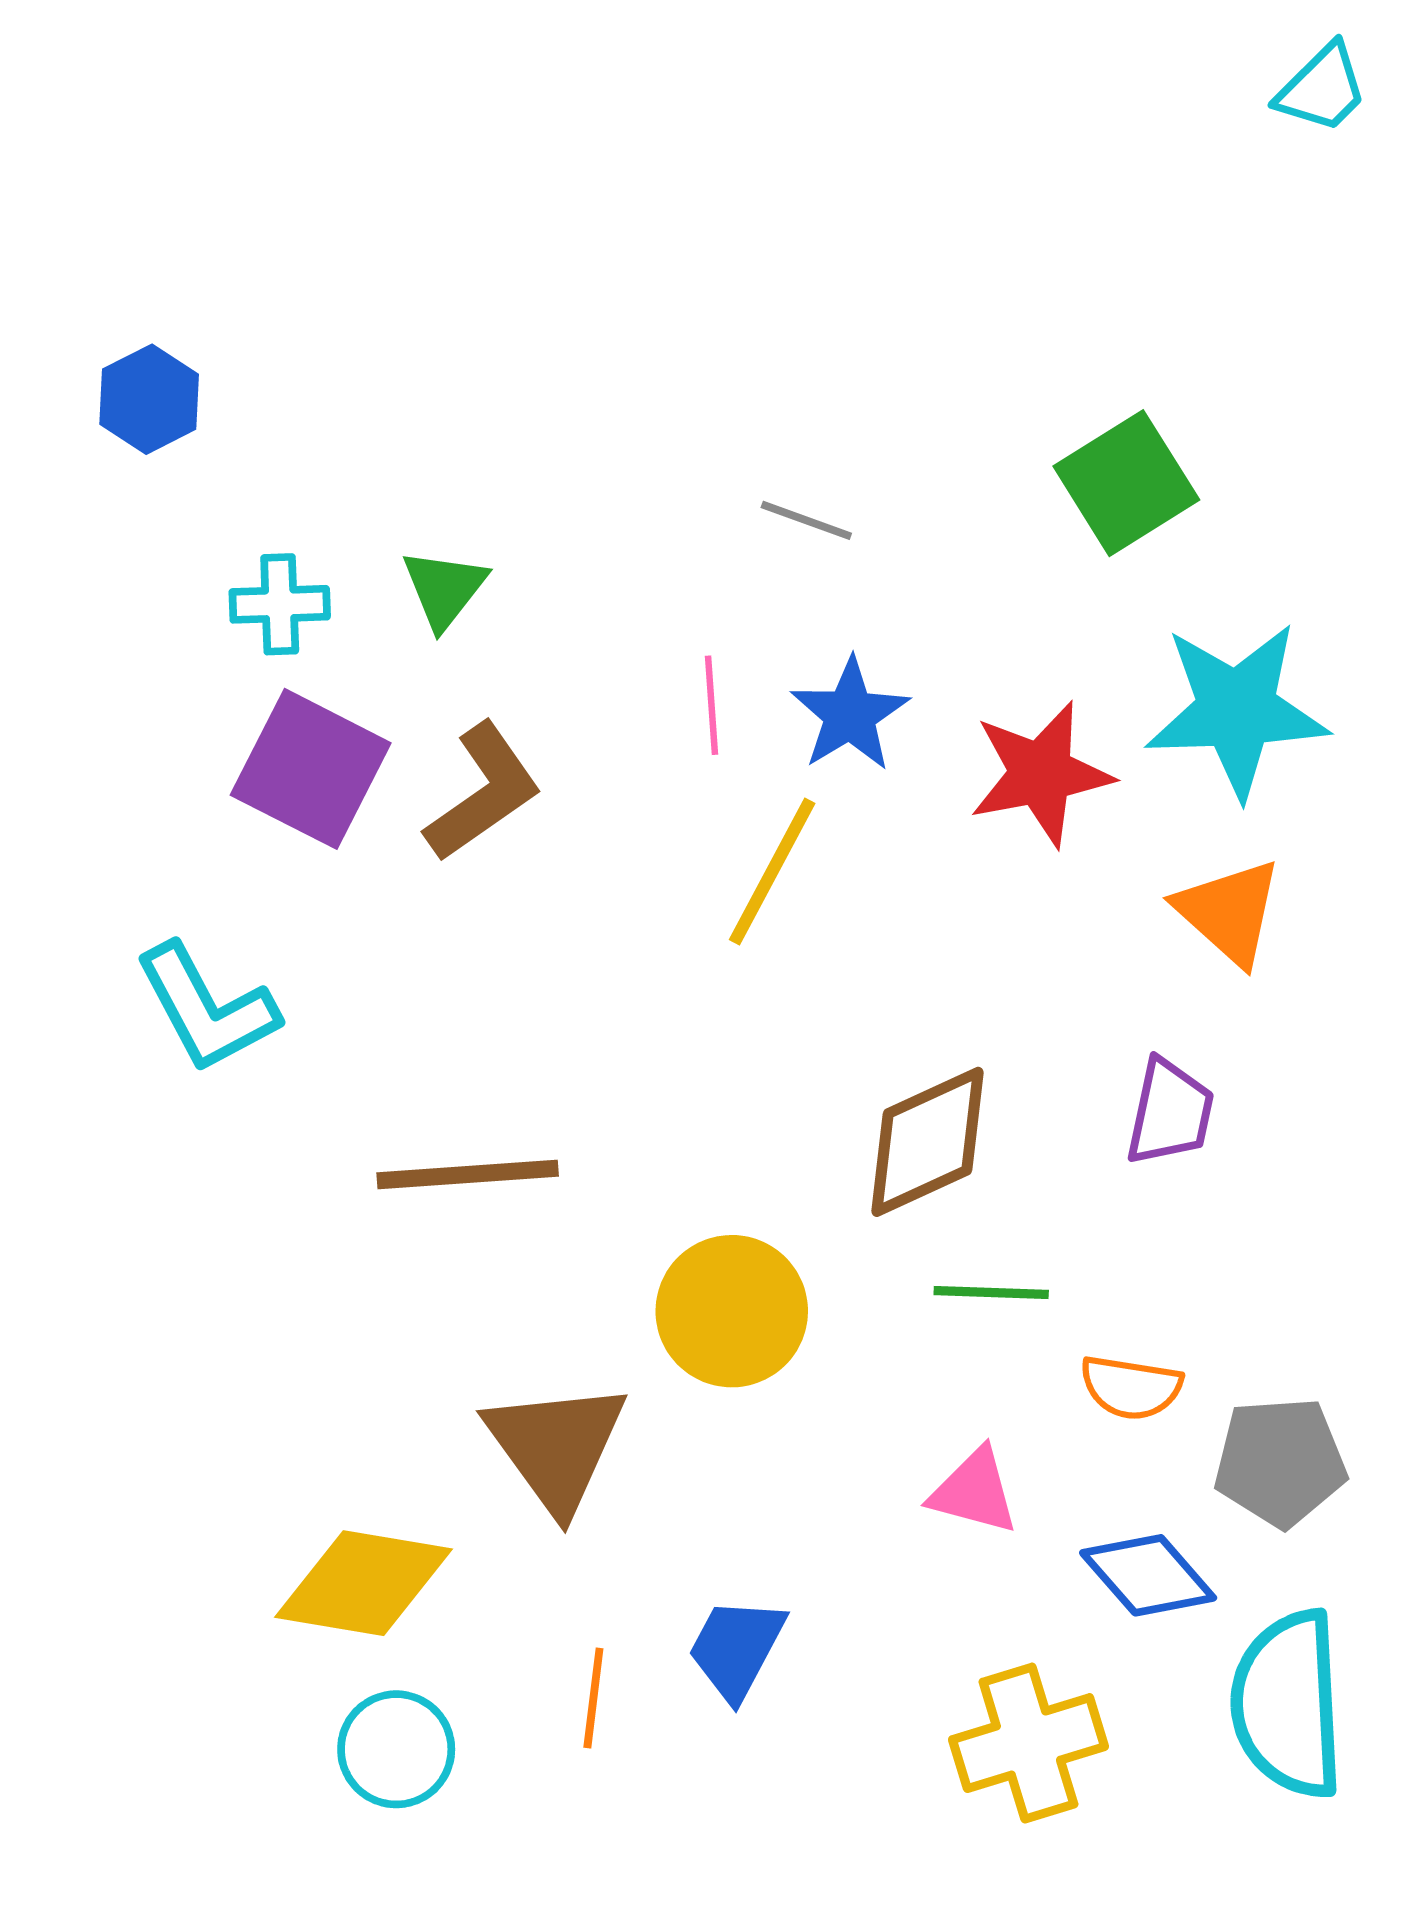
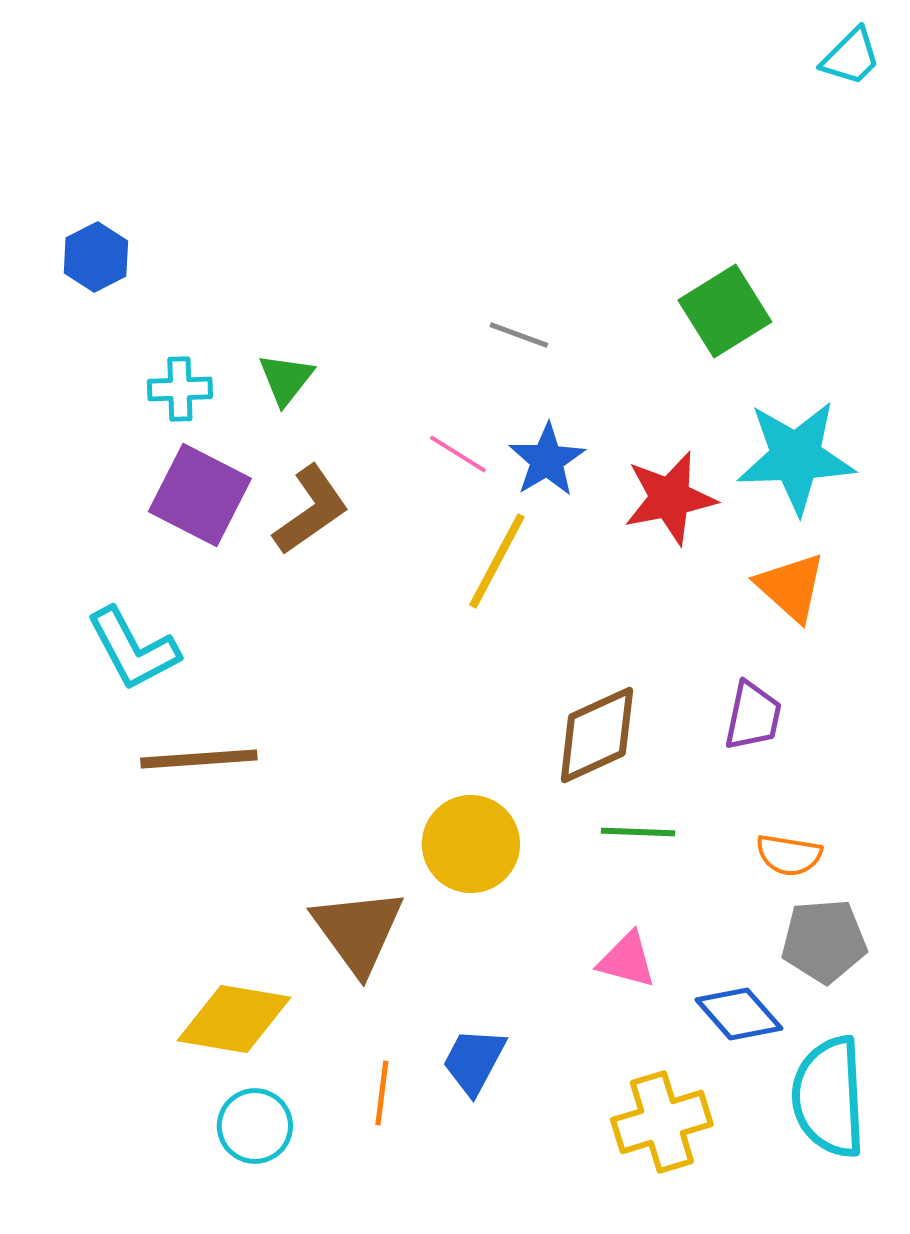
pink line: (712, 705) -> (458, 454), turned -54
brown line: (468, 1174) -> (199, 759), moved
orange semicircle: (1131, 1387) -> (789, 855), moved

